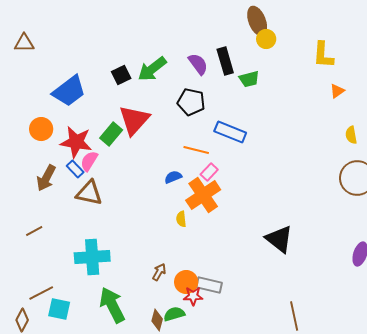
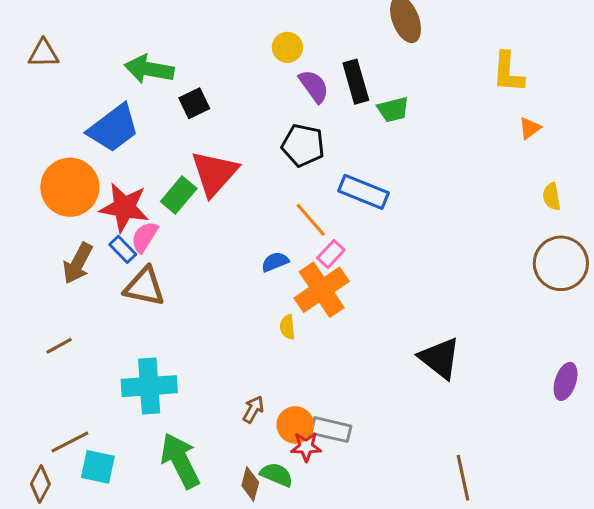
yellow circle: (266, 39) -> (287, 47), moved
green arrow: (152, 69) -> (149, 69), moved, turned 48
orange circle: (41, 129) -> (70, 187), size x1.6
orange line: (196, 150) -> (311, 220), turned 35
green semicircle: (174, 314) -> (277, 475), turned 40

